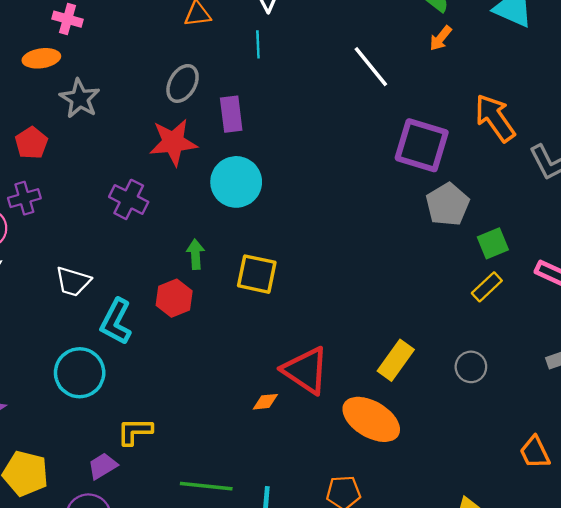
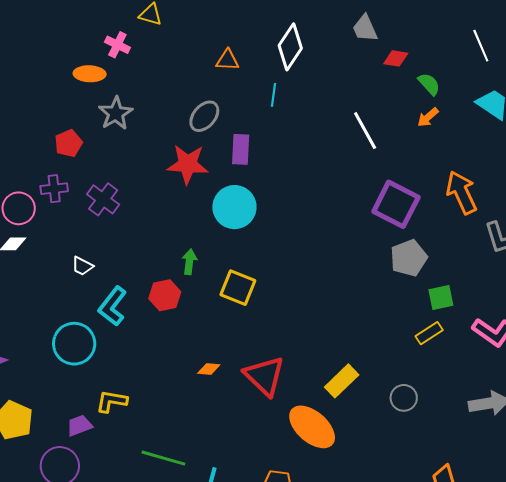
purple cross: (129, 199) -> (103, 199), moved
white trapezoid: (73, 281) -> (82, 266), size x0.7
orange diamond: (265, 402) -> (209, 369), moved

